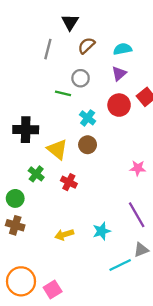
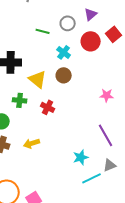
gray circle: (81, 78) -> (68, 23), moved
green cross: (36, 174) -> (20, 100), turned -32
cyan star: (102, 231) -> (81, 157), moved
yellow arrow: (64, 235) -> (32, 143), moved

